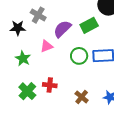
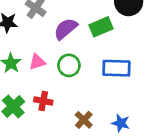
pink triangle: (46, 46) -> (37, 62), moved
green circle: (79, 56) -> (69, 65), moved

